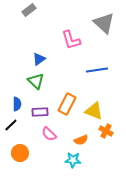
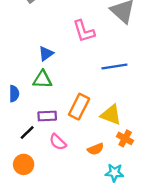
green triangle: (36, 81) -> (42, 79), turned -42
blue semicircle: (17, 104) -> (14, 94), moved
black line: (11, 125) -> (27, 133), moved
cyan star: (73, 160) -> (114, 173), moved

